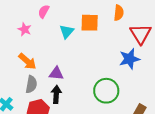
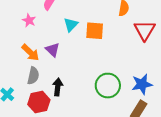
orange square: (90, 23) -> (95, 31), moved
blue star: (129, 59) -> (142, 84), moved
purple triangle: (56, 73) -> (53, 50), moved, turned 35

